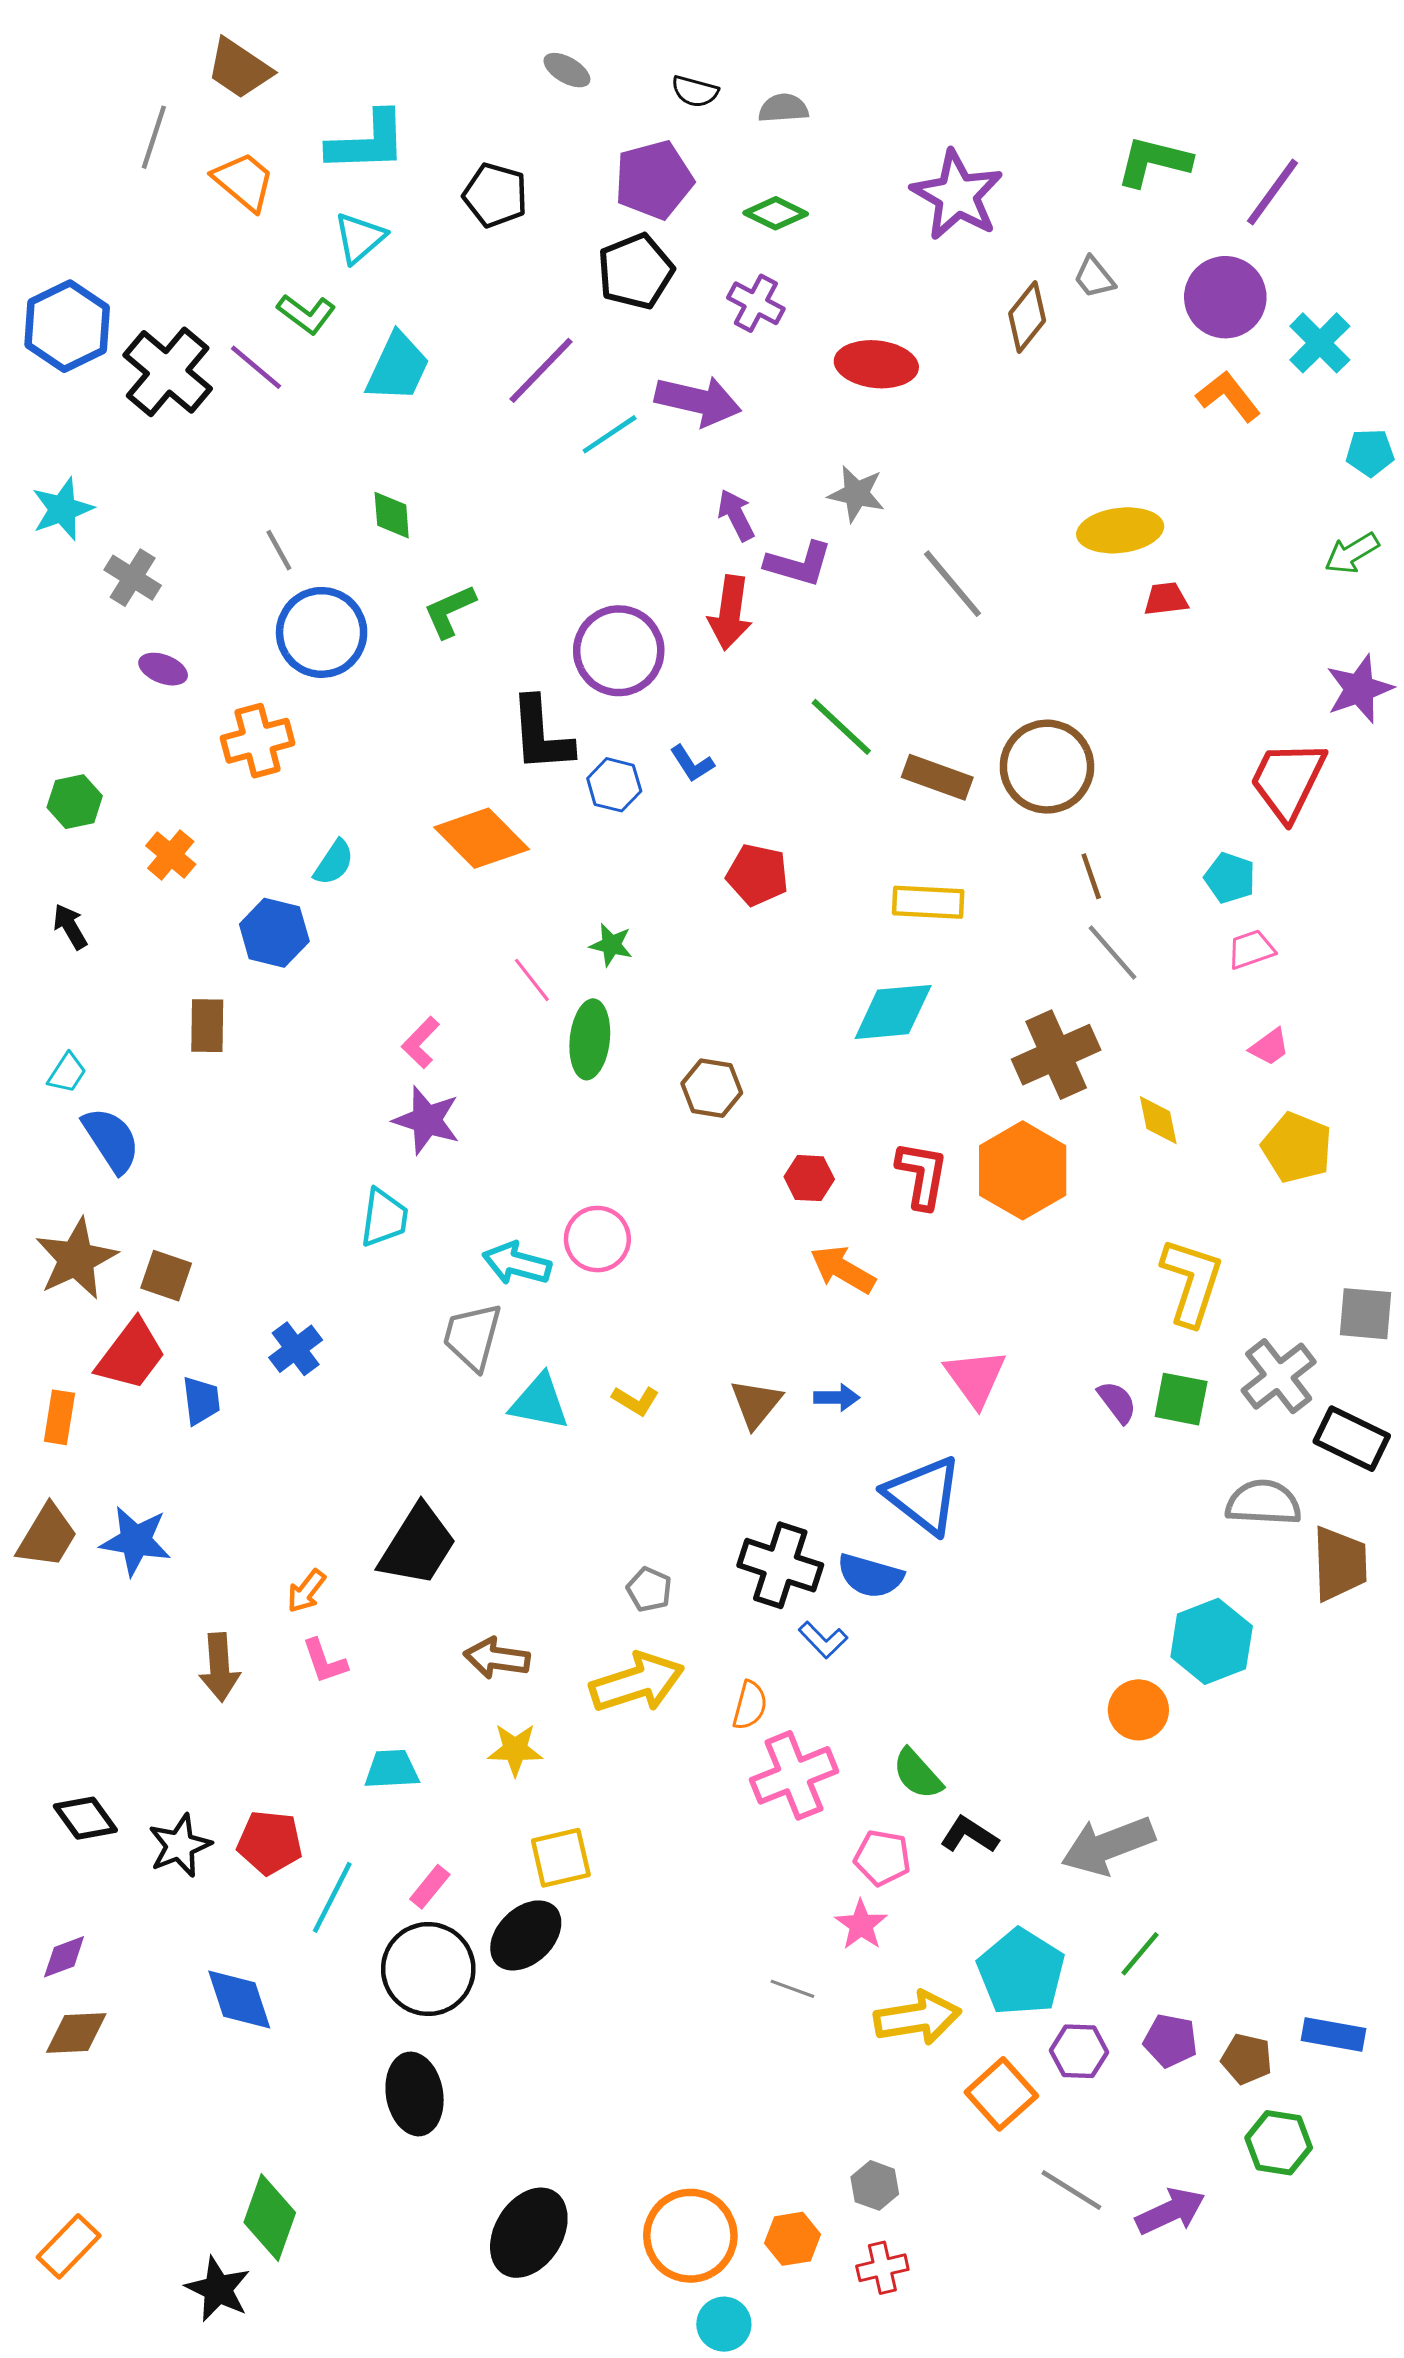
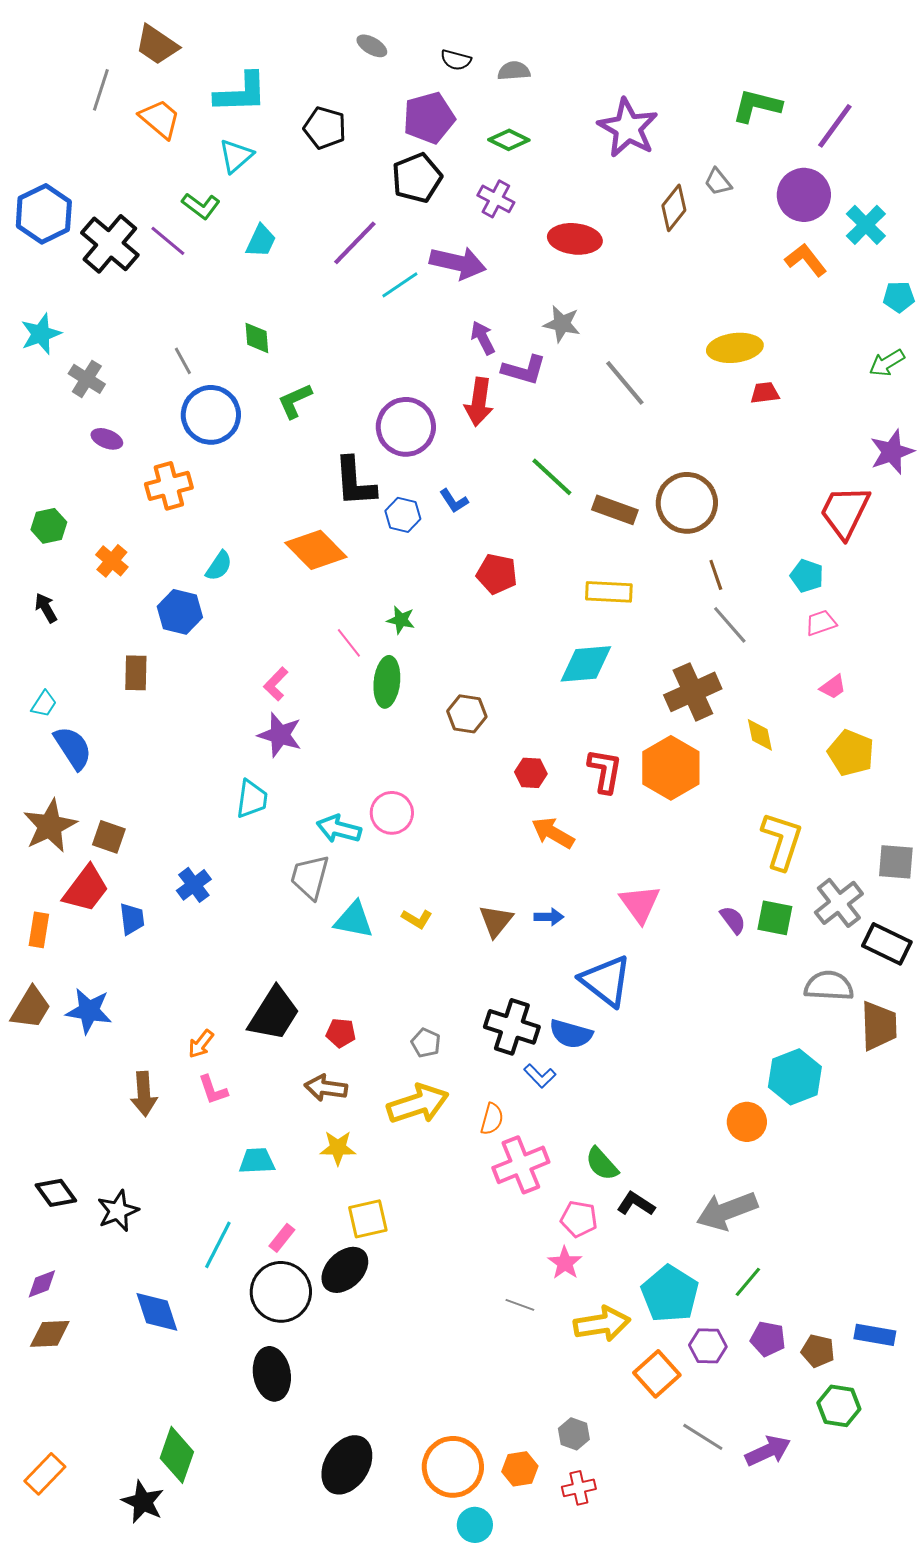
cyan trapezoid: (398, 367) -> (261, 241), size x0.7
red pentagon: (270, 1843) -> (341, 1033), moved, size x0.7

